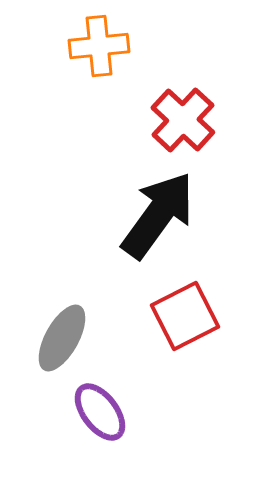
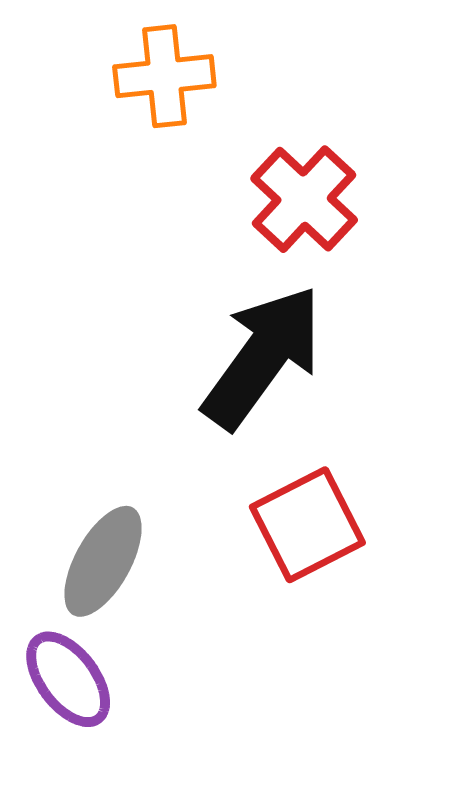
purple ellipse: (100, 412) -> (68, 679), moved

